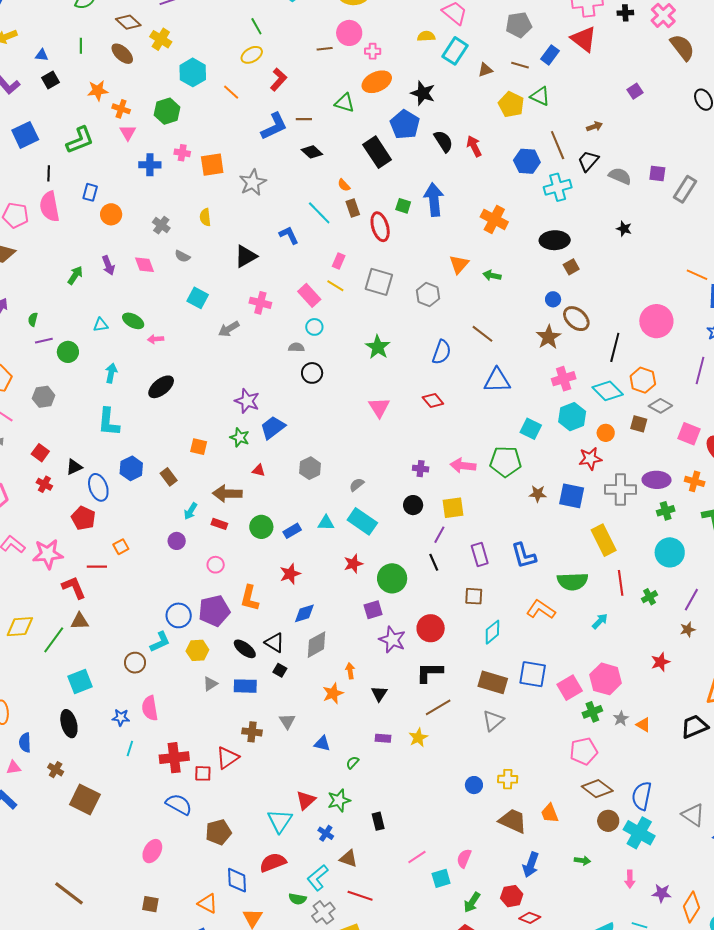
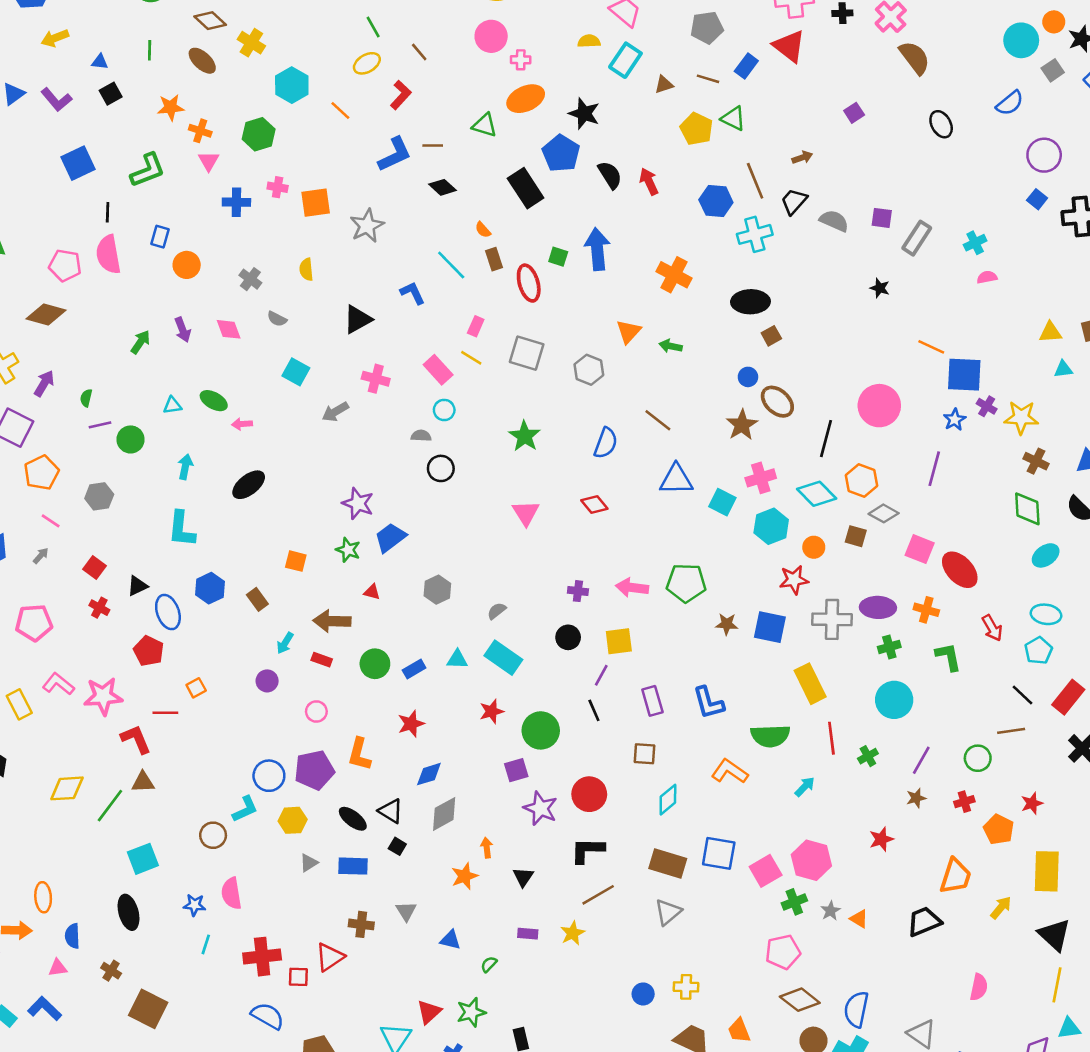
brown line: (325, 49) -> (419, 52), moved, turned 56
black star: (624, 229) -> (880, 288), moved
cyan square: (531, 429) -> (722, 502), moved

